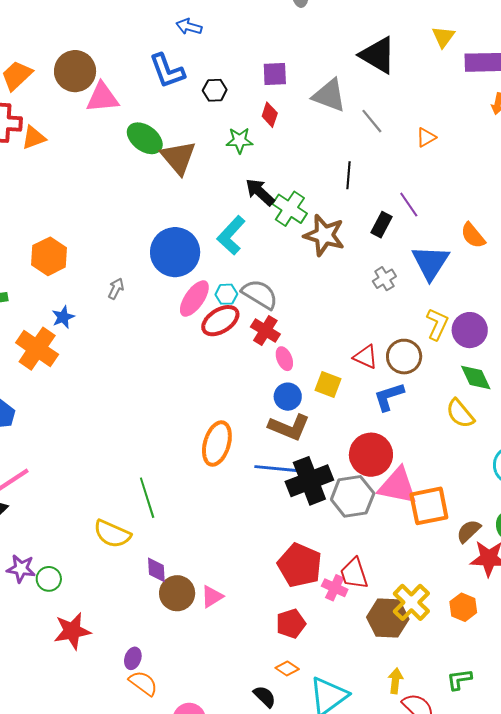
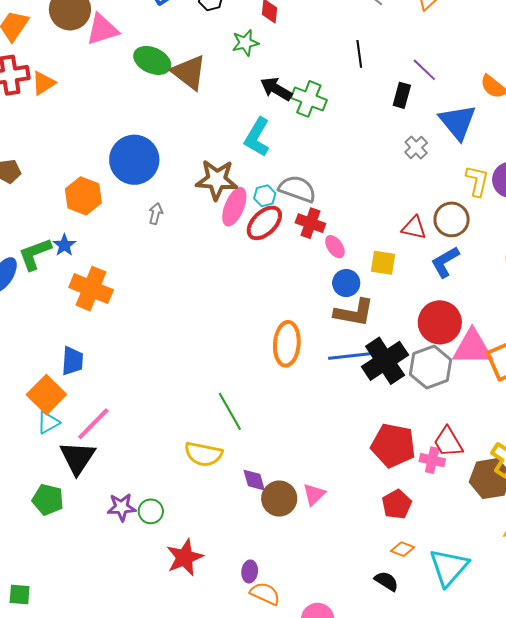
brown star: (324, 235) -> (217, 180), moved
blue circle: (175, 252) -> (134, 160), moved
blue star: (63, 317) -> (64, 245), moved

